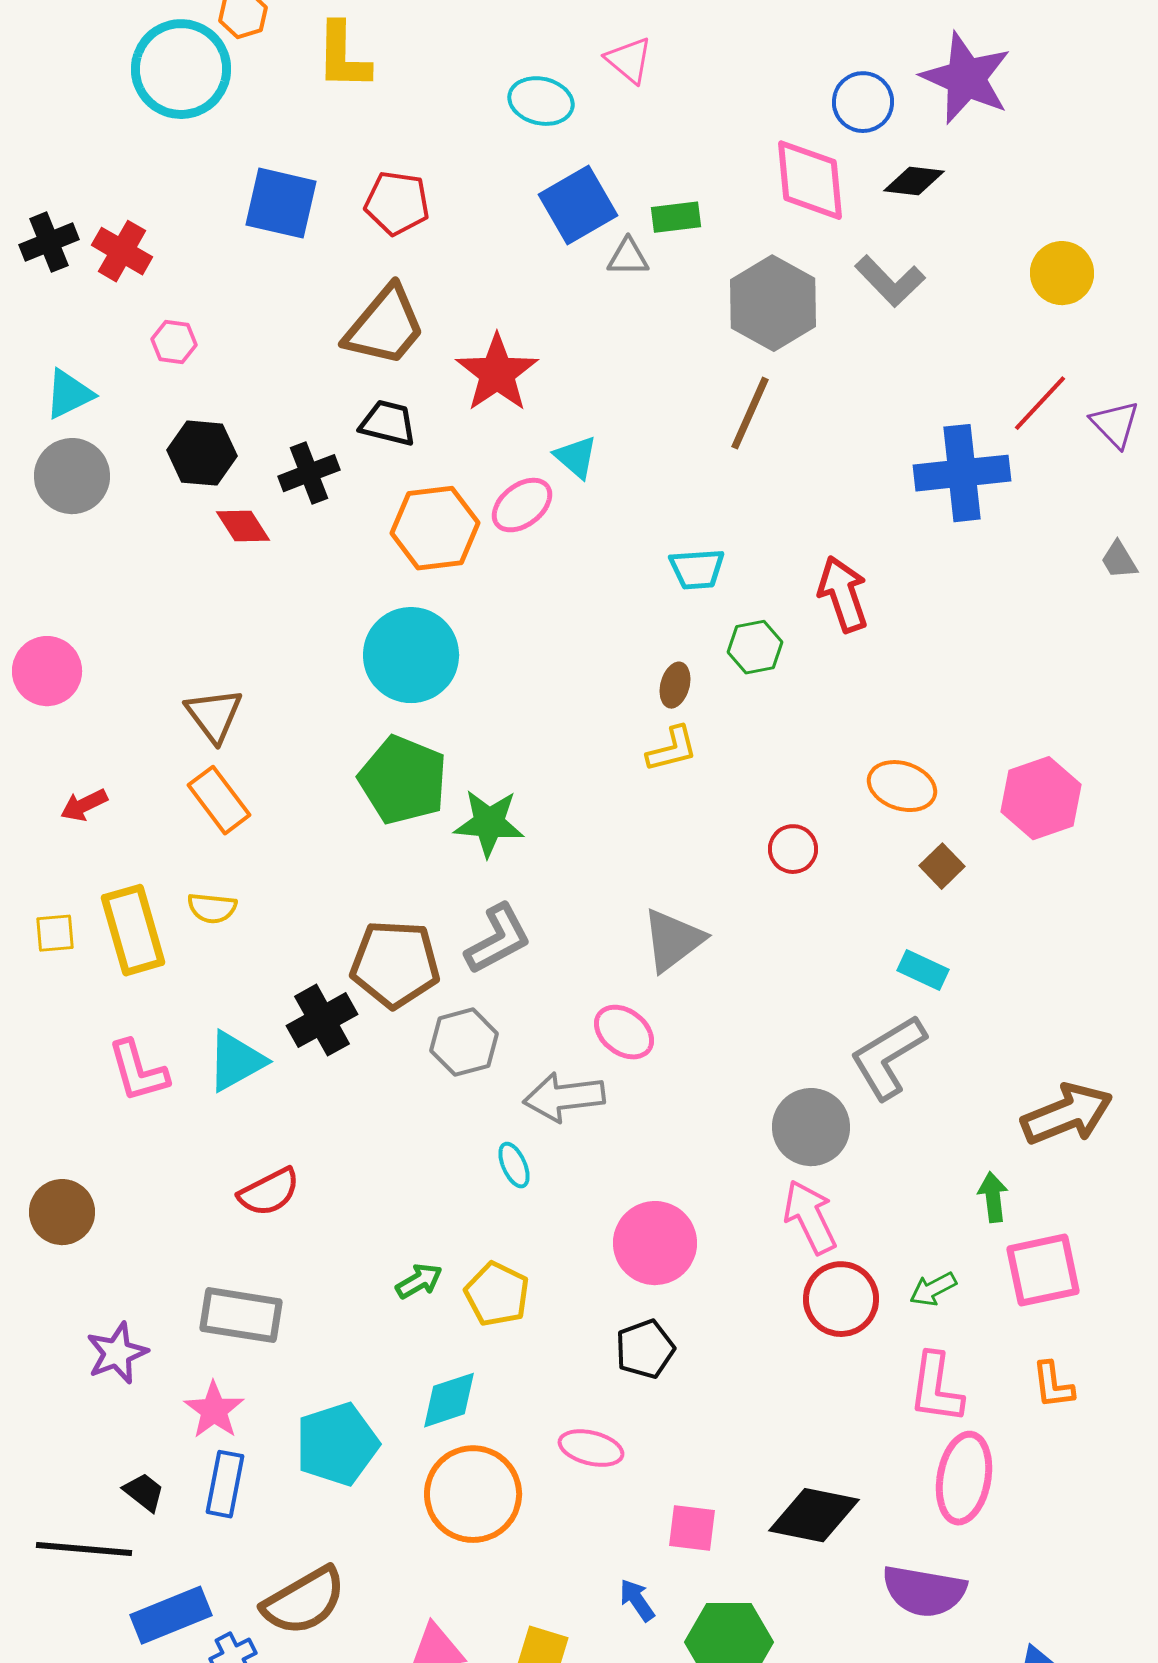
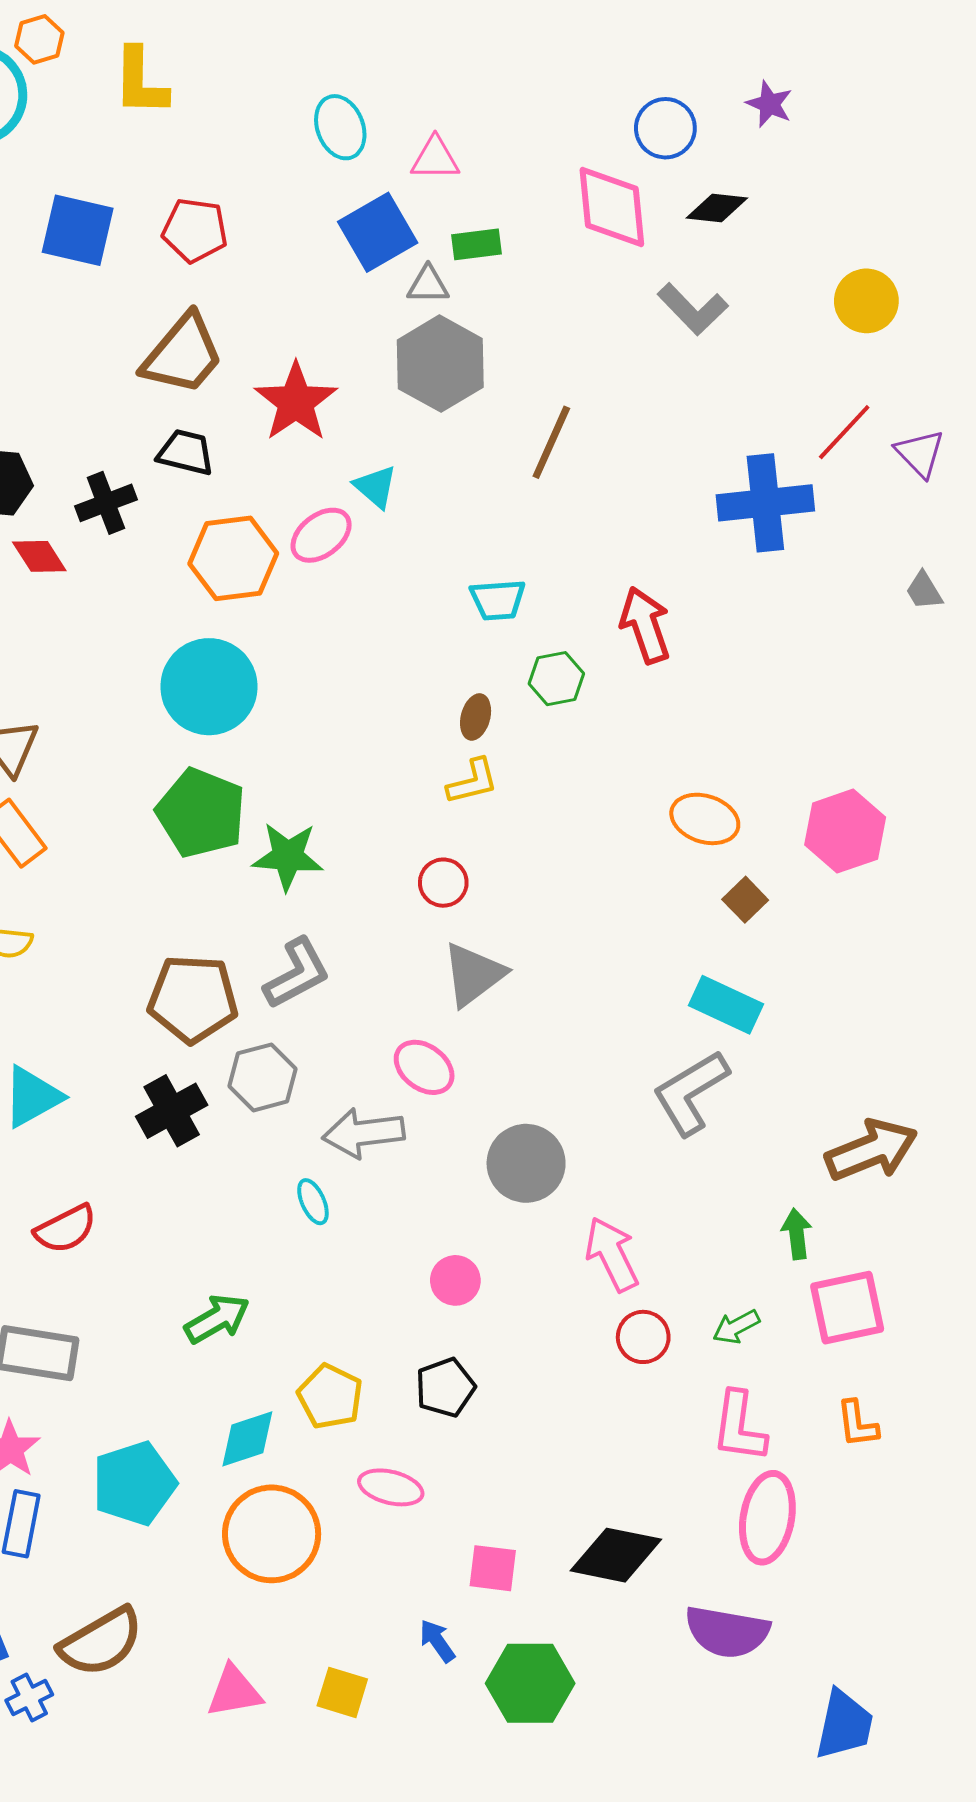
pink triangle: (629, 60) -> (435, 159), moved, turned -40
purple star: (966, 78) -> (769, 104), size x0.5
cyan ellipse: (541, 101) -> (340, 127), turned 56
gray hexagon: (773, 303) -> (440, 364), moved
red circle: (793, 849) -> (443, 883), moved
cyan rectangle: (923, 970) -> (726, 1005), size x1.4
black cross: (322, 1020) -> (172, 1111), moved
gray circle: (811, 1127) -> (526, 1163), moved
pink circle: (655, 1243) -> (455, 1280), size x0.6
green arrow: (419, 1281) -> (217, 1319), size x1.4
yellow pentagon: (497, 1294) -> (330, 1397), moved
red circle: (841, 1299) -> (643, 1337), size x0.7

